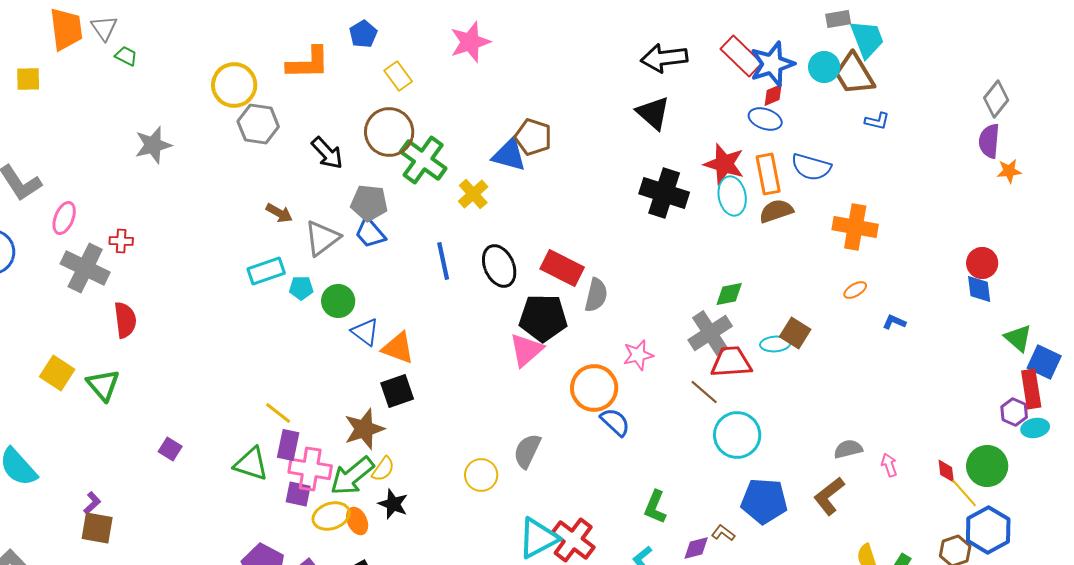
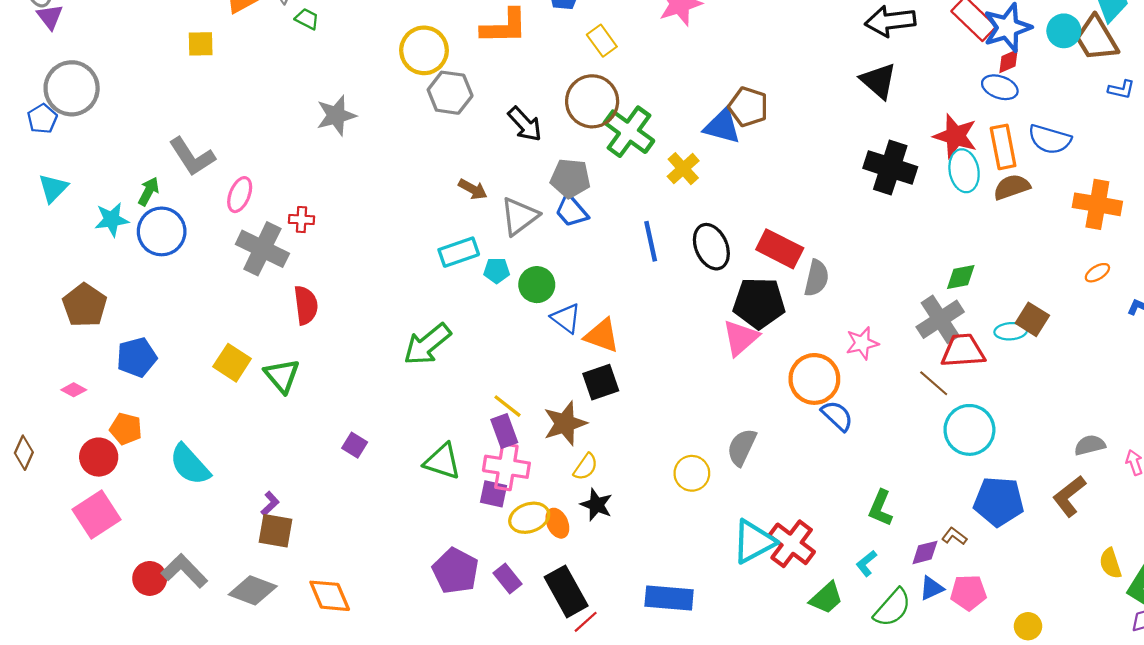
yellow line: (278, 413) -> (507, 406), moved
purple rectangle: (288, 445) -> (504, 431), moved, turned -32
green arrow: (352, 476) -> (427, 344), moved

